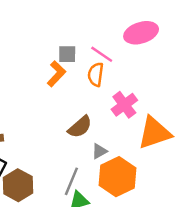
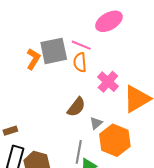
gray square: (67, 54) -> (54, 51), size x1.8
orange L-shape: (56, 74) -> (33, 59), moved

